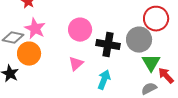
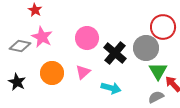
black cross: (108, 45) -> (115, 53), turned 30
orange circle: (29, 54) -> (52, 73), moved
cyan arrow: (104, 80) -> (111, 88), turned 84

